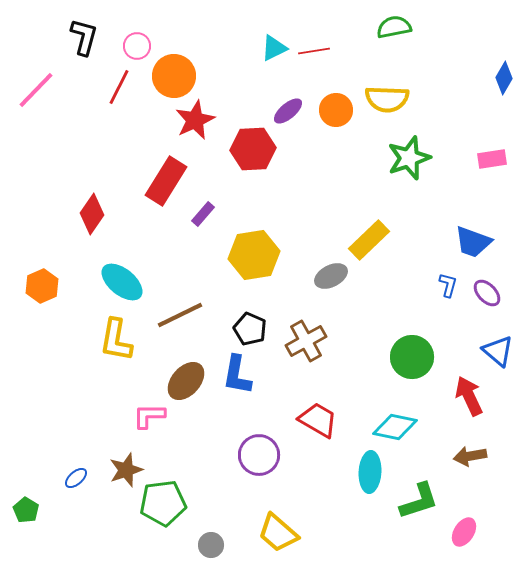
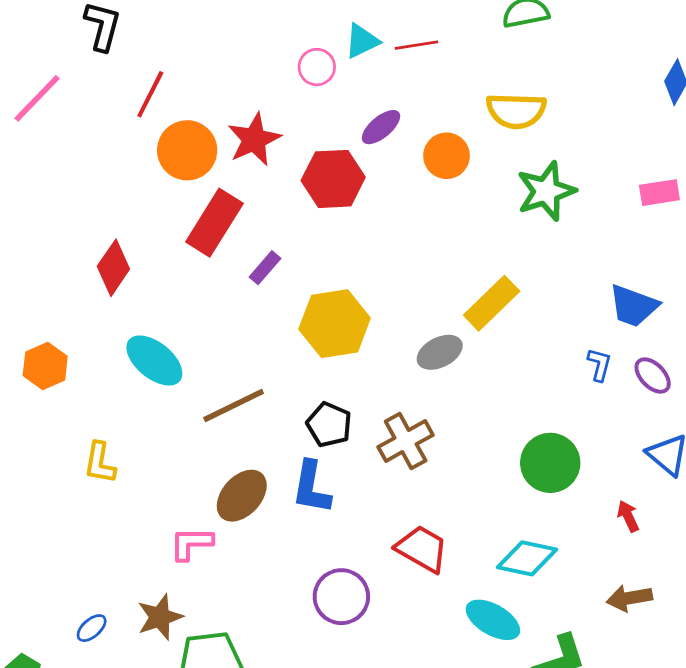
pink circle: (137, 46) -> (317, 67), moved
orange circle: (174, 76) -> (187, 150), moved
orange circle: (336, 110) -> (446, 156), moved
yellow L-shape: (116, 340) -> (100, 463), moved, size x0.7
red arrow: (469, 396) -> (628, 516), size x0.6
cyan ellipse: (370, 472) -> (493, 620), turned -63

